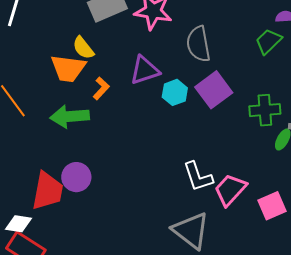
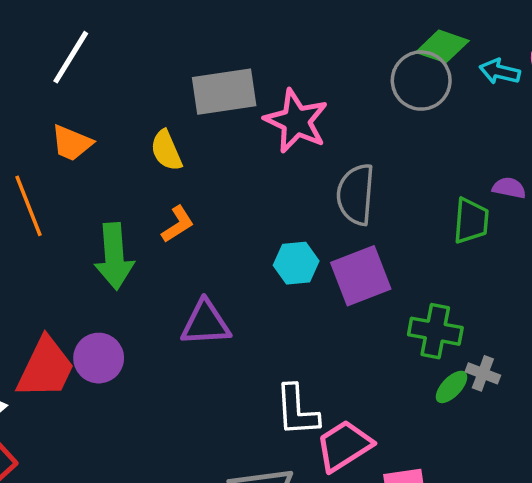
green trapezoid: (268, 41) -> (471, 221), turned 124
orange trapezoid: (68, 68) -> (72, 143), moved, size x0.7
purple triangle: (145, 70) -> (206, 323), moved
green arrow: (70, 116) -> (114, 256), turned -105

